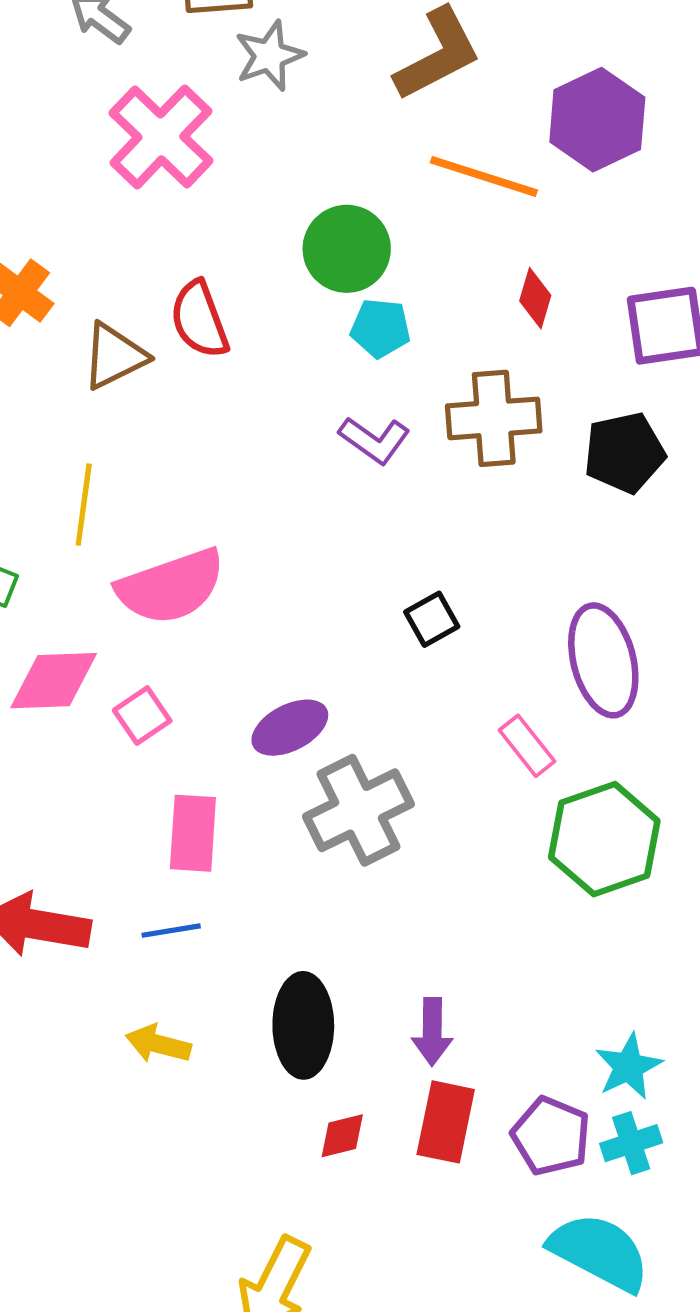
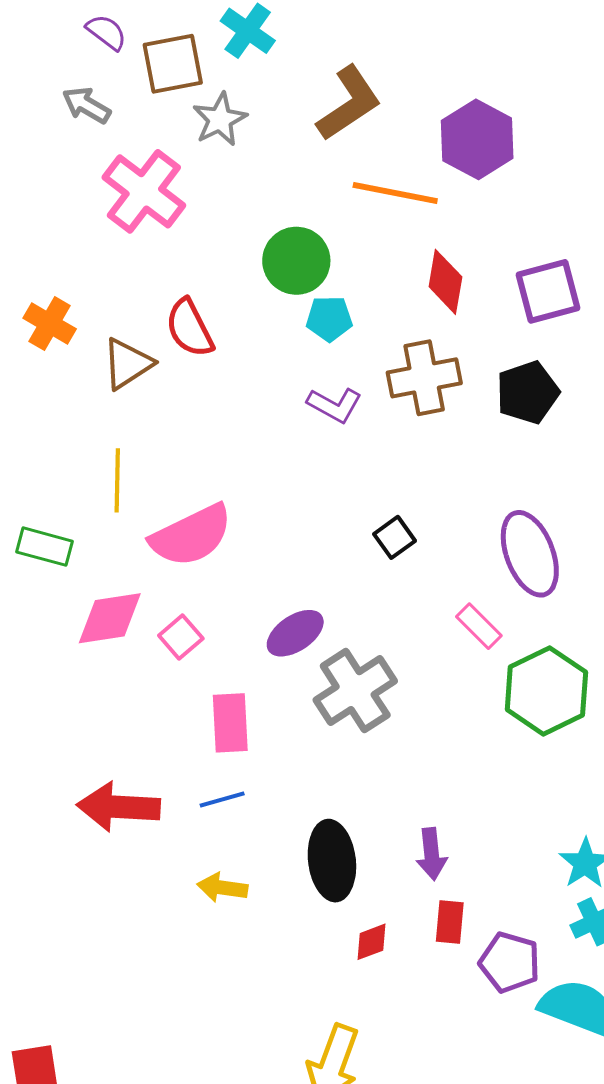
red diamond: (535, 298) -> (445, 282), size x1.4
red rectangle: (446, 1122) -> (450, 922), size x0.7
purple pentagon: (551, 1136) -> (510, 962), moved

